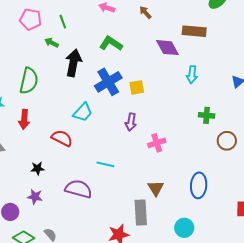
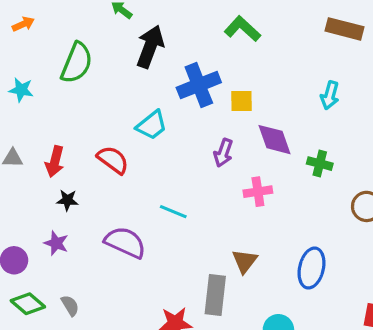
green L-shape: (111, 44) -> (242, 29), moved
purple diamond: (167, 48) -> (275, 140), moved
green cross: (207, 115) -> (320, 164), moved
red arrow: (24, 119) -> (55, 162), moved

